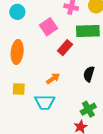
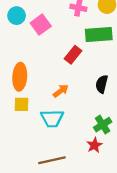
pink square: (48, 27) -> (41, 25), moved
orange ellipse: (17, 52) -> (20, 77), moved

